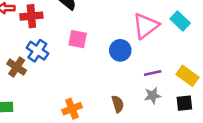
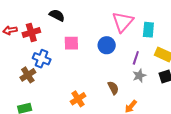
cyan rectangle: (180, 21) -> (148, 30), moved, turned 63
brown cross: (17, 67) -> (28, 75), turned 35
purple line: (153, 73) -> (136, 58), turned -48

